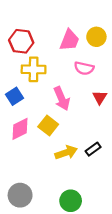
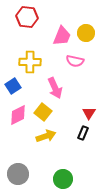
red hexagon: (21, 41) -> (27, 17), moved
red triangle: (100, 97) -> (89, 113), moved
black rectangle: (93, 149) -> (83, 133), turned -32
yellow arrow: (66, 152) -> (46, 136), moved

